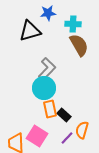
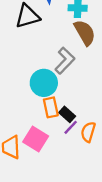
gray L-shape: (47, 69) -> (65, 61), moved
purple line: (67, 138) -> (71, 127), moved

